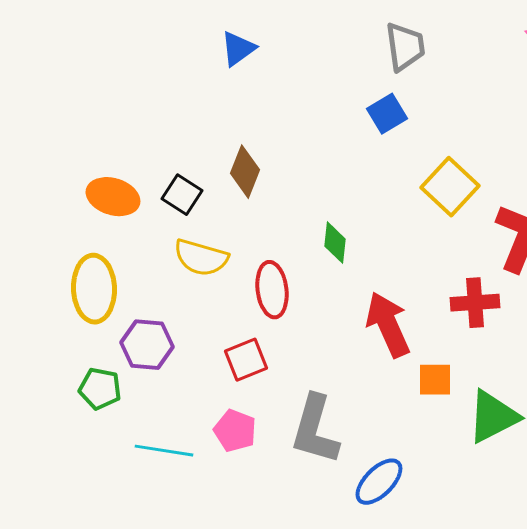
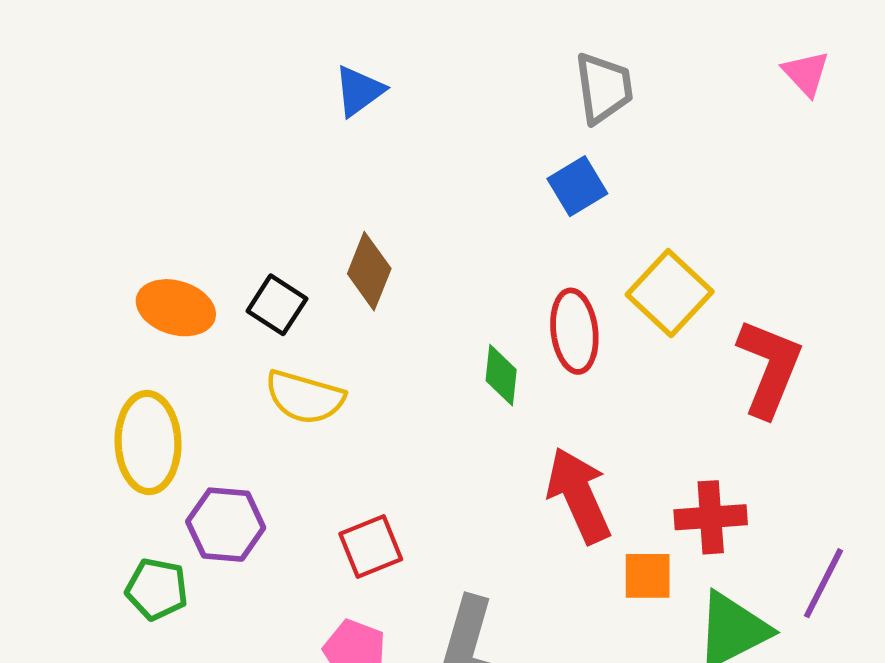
red ellipse: (272, 290) -> (574, 331), moved
red cross: (475, 303) -> (711, 517), moved

